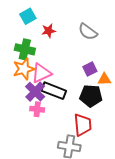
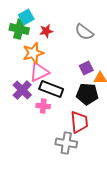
green cross: (25, 49) -> (19, 29), moved
orange star: (24, 69) -> (33, 53), moved
purple cross: (35, 92) -> (22, 90), moved
pink cross: (37, 109) -> (43, 106), moved

